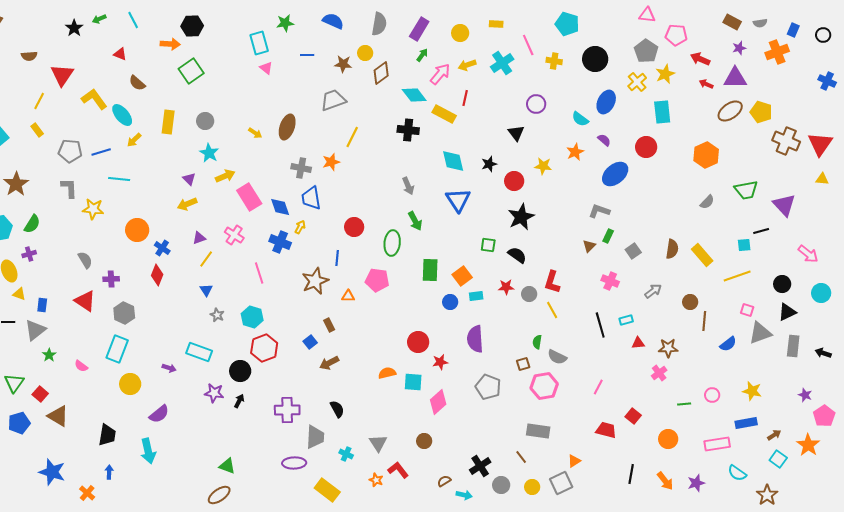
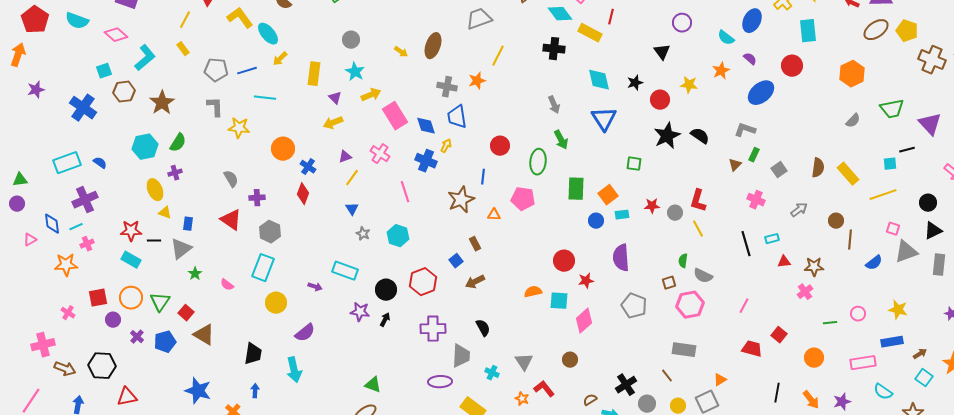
yellow rectangle: (168, 122) -> (314, 74), moved
black semicircle: (517, 255) -> (700, 136), moved
red hexagon: (264, 348) -> (423, 282), moved

